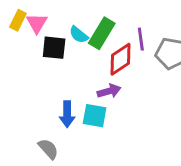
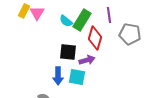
purple line: (141, 39) -> (109, 15), moved
black square: (54, 48) -> (68, 52), moved
red diamond: (121, 59) -> (95, 38), turned -40

